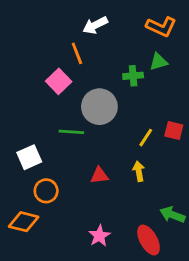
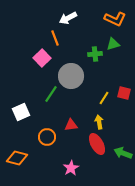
green line: (71, 132) -> (51, 94), turned -60
orange circle: (46, 191) -> (47, 137), moved
red ellipse: (149, 240) -> (97, 144), moved

